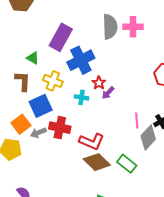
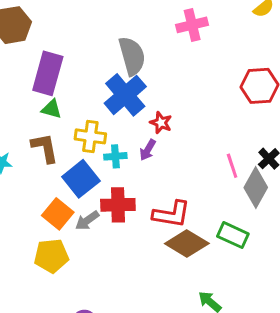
gray semicircle: (110, 27) -> (132, 56), moved
purple rectangle: (61, 37) -> (48, 73), moved
purple arrow: (108, 93) -> (148, 150), moved
cyan cross: (82, 97) -> (115, 156), moved

